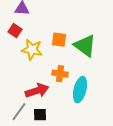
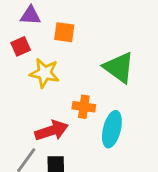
red square: (15, 31) -> (21, 46), turned 32
orange square: (59, 40) -> (64, 32), moved

